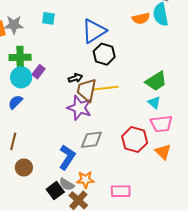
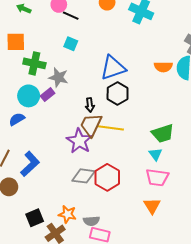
gray star: (14, 25) -> (58, 77), moved
green cross: (20, 57) -> (34, 63), moved
black arrow: (75, 78) -> (90, 105), moved, turned 88
red hexagon: (135, 140) -> (107, 177), moved
blue L-shape: (67, 157) -> (30, 164), moved
gray semicircle: (67, 184) -> (91, 221), moved, turned -49

